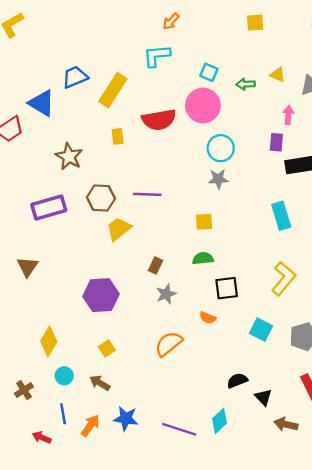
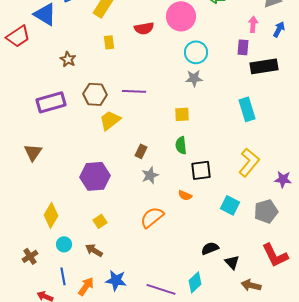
red semicircle: (159, 120) -> (144, 28), size x0.7
brown star: (69, 156) -> (68, 59), size x0.7
green semicircle: (203, 258) -> (181, 145), turned -90

